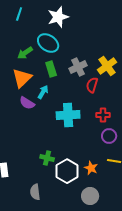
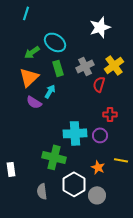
white star: (58, 17) -> (100, 27), moved
cyan cross: (68, 115) -> (75, 133), moved
purple circle: (109, 136) -> (100, 135), moved
green cross: (47, 158) -> (54, 157), size x1.6
white hexagon: (67, 171) -> (74, 184), moved

